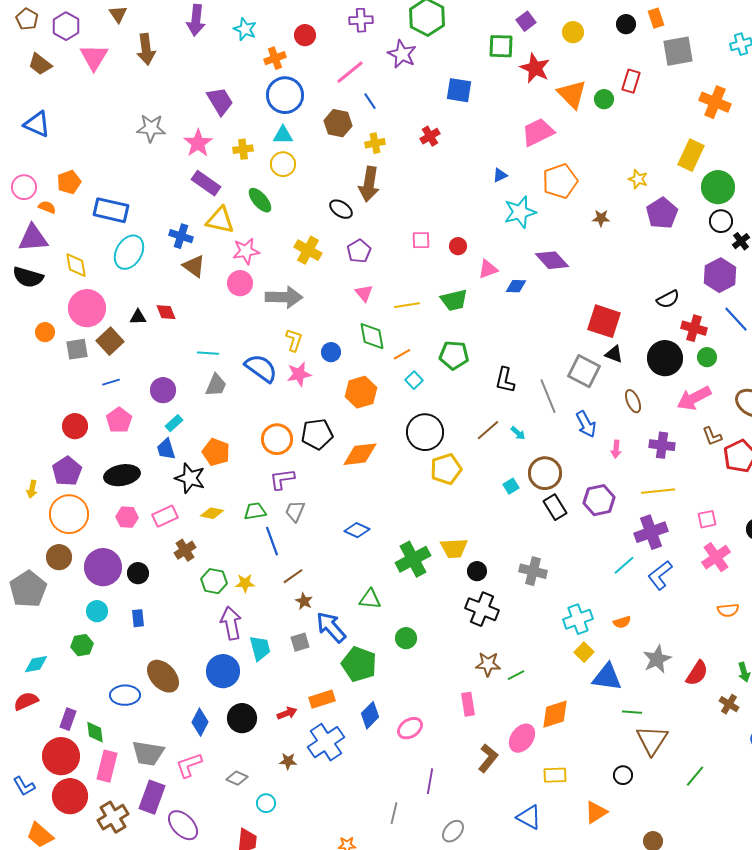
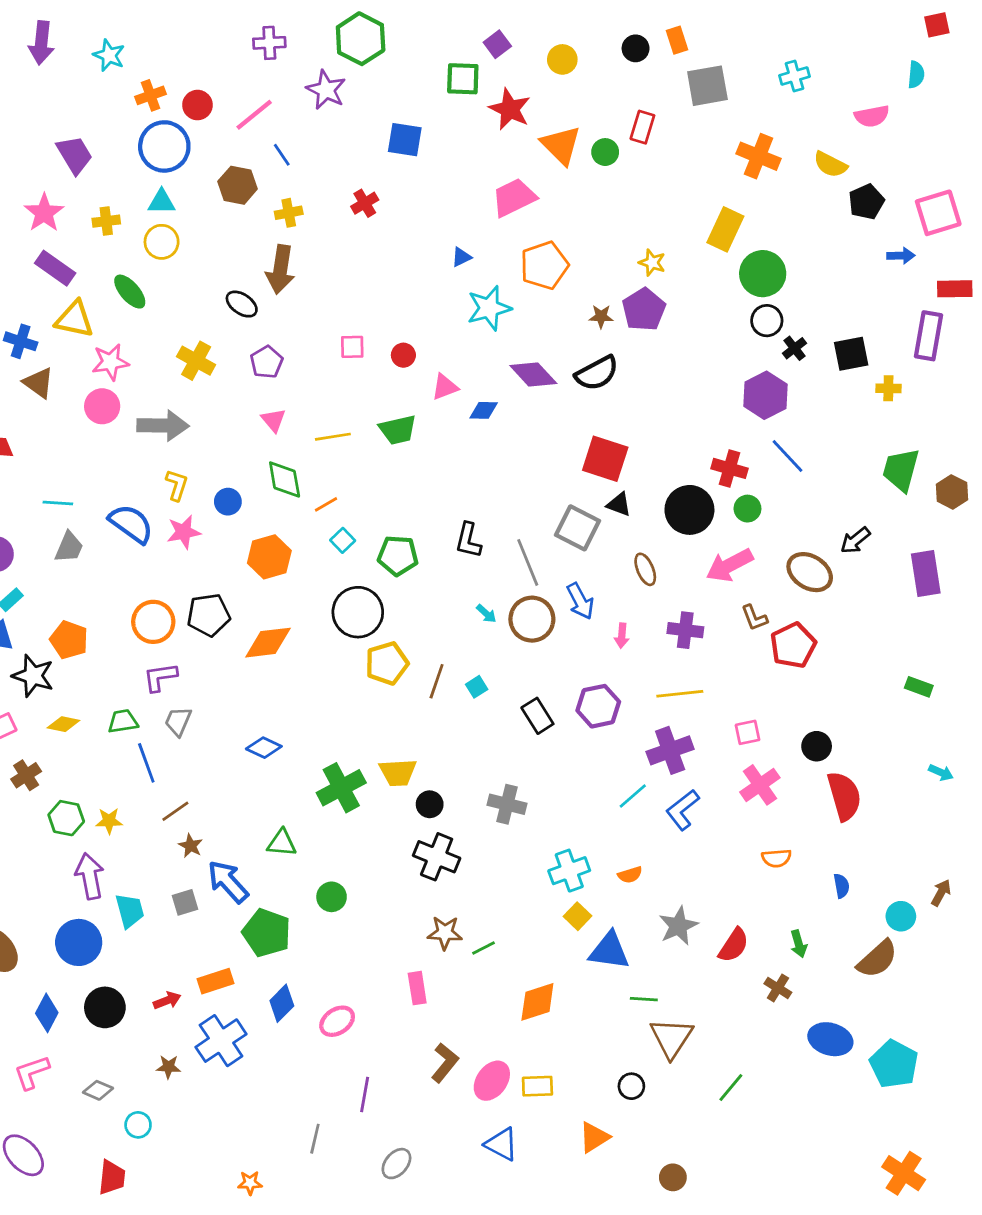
red circle: (305, 35) -> (197, 105), moved
purple pentagon: (662, 213) -> (644, 310), moved
black semicircle: (668, 299) -> (597, 373), moved, size x1.4
green pentagon: (454, 355) -> (398, 556), moved
brown line: (488, 430) -> (437, 681), moved, turned -30
brown circle: (545, 473) -> (532, 619), moved
pink ellipse: (522, 738) -> (492, 1081), moved

